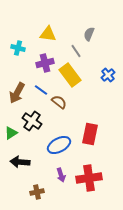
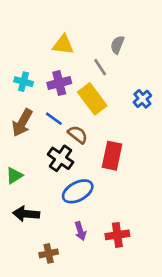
cyan cross: (18, 48) -> (24, 82), moved
black cross: (32, 121) -> (61, 158), moved
red rectangle: (90, 134) -> (112, 156), moved
red cross: (89, 178) -> (117, 235), size x0.7

